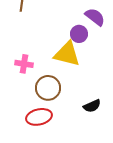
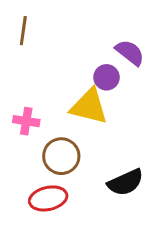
black semicircle: (92, 106) -> (125, 182), size x1.4

